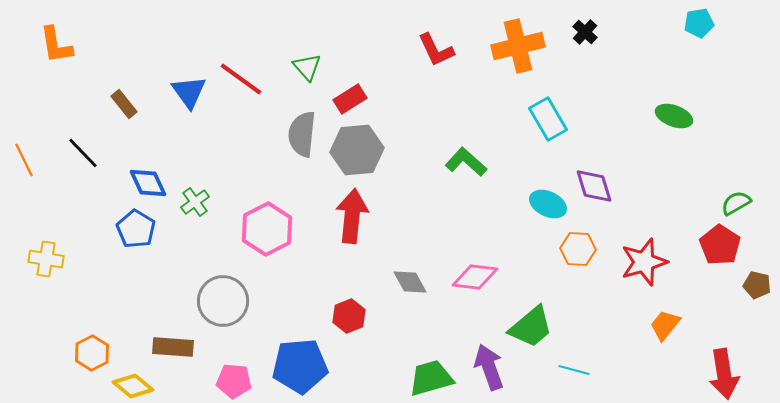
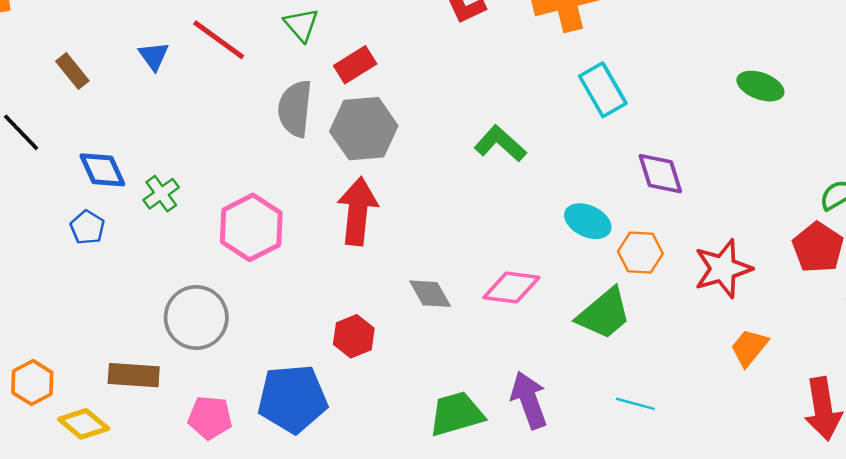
blue triangle: (189, 92) -> (154, 56), size x0.7
cyan ellipse: (548, 204) -> (588, 221), moved
blue pentagon: (136, 229) -> (87, 227), size x0.7
green trapezoid: (531, 327) -> (604, 314), moved

